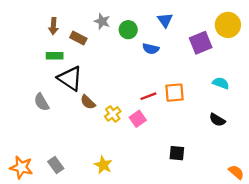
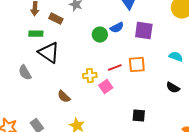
green circle: (128, 30) -> (100, 35), moved
purple square: (201, 43) -> (144, 31), moved, turned 30
blue semicircle: (151, 49) -> (117, 28), turned -40
brown semicircle: (88, 102) -> (64, 97), moved
yellow cross: (113, 114) -> (90, 76), moved, turned 32

